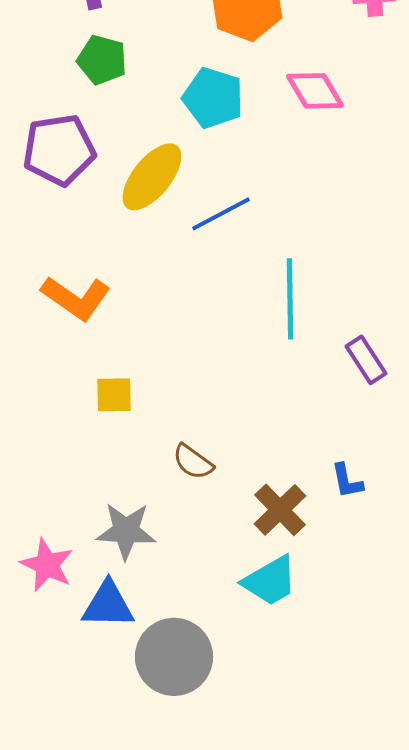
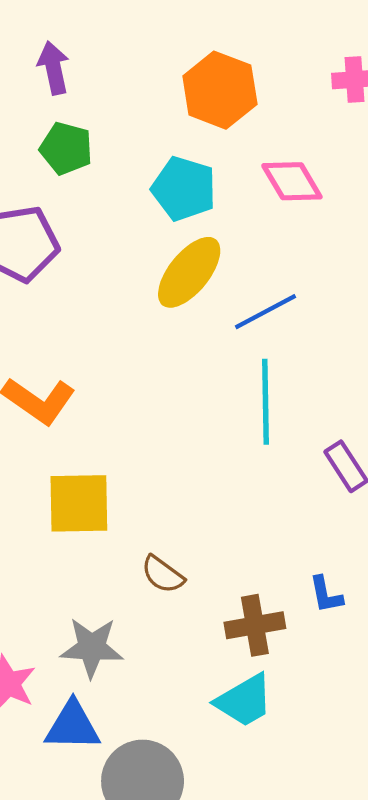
yellow ellipse: (152, 177) -> (189, 272), moved
blue line: (221, 214) -> (265, 312), moved
yellow square: (114, 395) -> (79, 503), size x1.6
brown cross: (280, 510) -> (255, 625), turned 34

